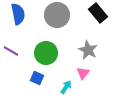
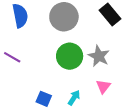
green circle: (46, 53) -> (70, 56), moved
pink triangle: (83, 73) -> (103, 86), moved
blue square: (37, 78) -> (44, 99), moved

